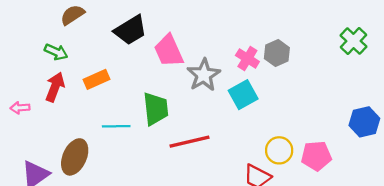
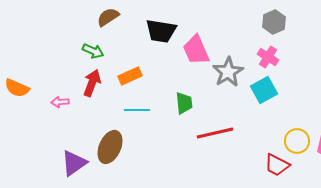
black trapezoid: (130, 30) -> (161, 31), turned 40
gray hexagon: (277, 53) -> (274, 22), moved
green trapezoid: (156, 109) -> (184, 103), size x0.7
cyan line: (116, 126) -> (137, 110), moved

